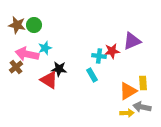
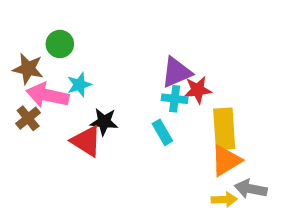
brown star: (17, 25) -> (28, 69), moved
purple triangle: (132, 41) -> (176, 72), moved
yellow rectangle: (143, 83) -> (224, 129), moved, size x1.6

